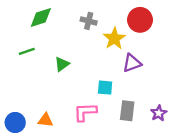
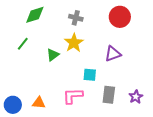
yellow star: (114, 39) -> (74, 43), moved
green line: (27, 51) -> (23, 44), turned -32

